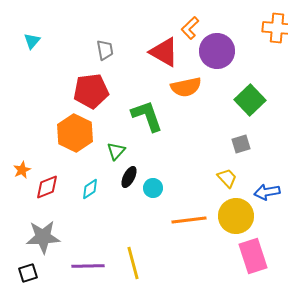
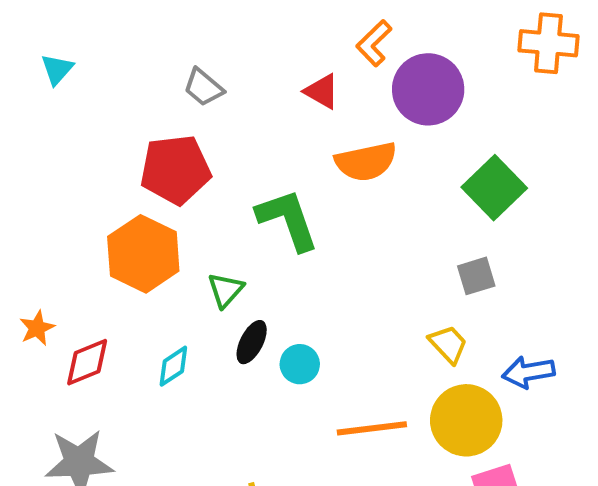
gray trapezoid: (105, 50) -> (203, 87), turned 140
red triangle: (164, 52) -> (322, 91), size x0.6

